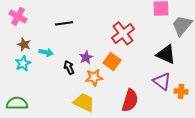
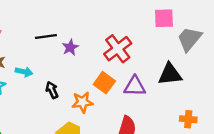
black triangle: (166, 54) -> (170, 74), turned -30
purple star: (86, 57) -> (70, 47), moved
purple triangle: (162, 81) -> (135, 86), moved, turned -36

